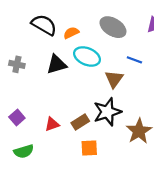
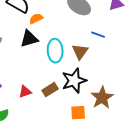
orange semicircle: (71, 33) -> (36, 19), moved
cyan ellipse: (87, 56) -> (55, 51), moved, turned 65
orange square: (89, 148) -> (78, 113), moved

